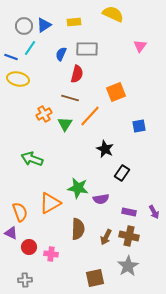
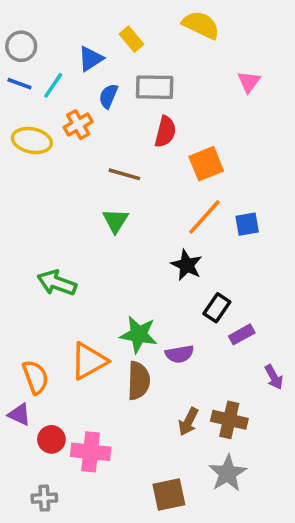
yellow rectangle: (74, 22) -> (131, 39), turned 56
blue triangle: (44, 25) -> (91, 59), moved
gray circle: (24, 26) -> (21, 46), moved
blue line: (11, 57) -> (19, 84), moved
red semicircle: (77, 74) -> (165, 132), moved
orange cross: (44, 114) -> (78, 125), moved
orange line: (90, 116) -> (204, 217), moved
purple rectangle: (129, 212) -> (242, 334), moved, turned -40
brown semicircle: (78, 229) -> (139, 381), moved
pink cross: (51, 254) -> (91, 452), size x1.5

